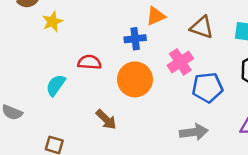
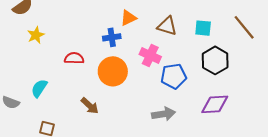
yellow star: (52, 22) -> (36, 35), moved
pink cross: (180, 62) -> (150, 56), turned -30
cyan semicircle: (56, 85) -> (39, 88), moved

